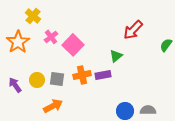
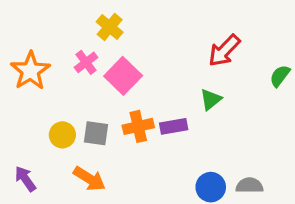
yellow cross: (33, 16) -> (110, 27), moved
green triangle: (116, 56) -> (211, 99), moved
purple arrow: (15, 85) -> (25, 179), moved
orange arrow: (53, 106) -> (89, 179), turned 60

